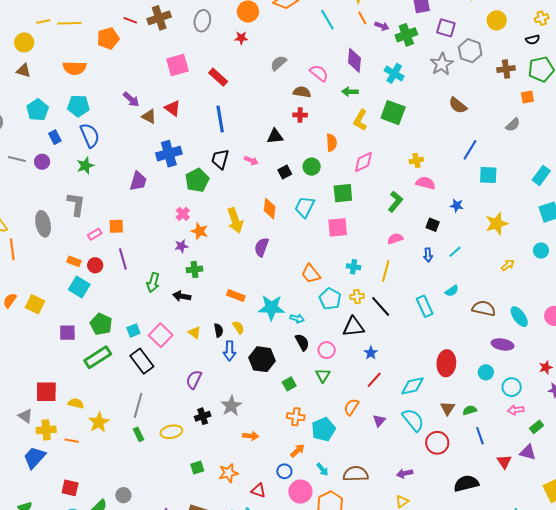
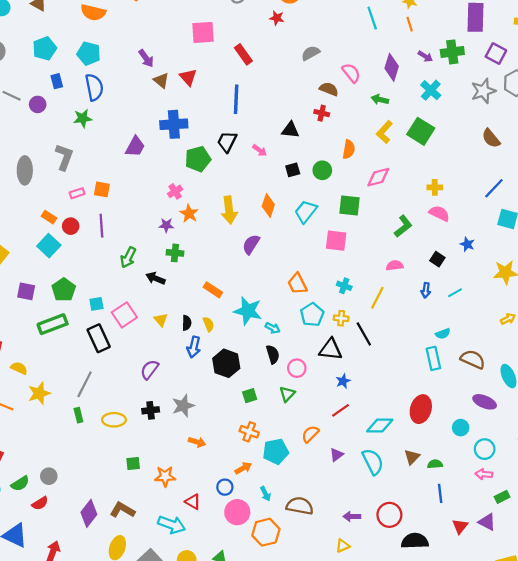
purple arrow: (382, 26) -> (425, 56), moved
cyan rectangle: (425, 306) -> (433, 358), moved
red circle: (437, 443) -> (389, 515), moved

